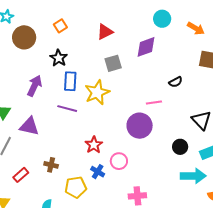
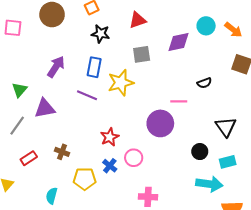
cyan circle: (162, 19) -> (206, 26), moved
black star: (59, 58) -> (101, 34), moved, turned -30
purple triangle: (29, 126) -> (45, 108), turned -30

